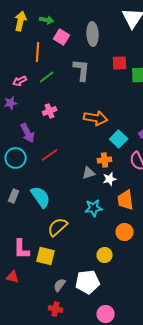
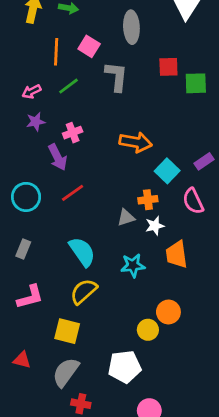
pink square: (62, 37) -> (89, 46), moved
purple star: (11, 103) -> (36, 122), moved
purple arrow: (28, 133) -> (58, 157), moved
cyan semicircle: (41, 197) -> (82, 252), moved
orange circle: (125, 232) -> (168, 312), moved
pink L-shape: (22, 249) -> (30, 297), moved, turned -105
gray semicircle: (60, 285) -> (66, 372), moved, size x1.6

